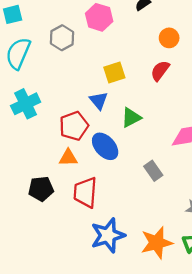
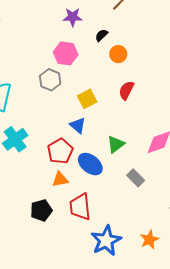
gray hexagon: (62, 38) -> (50, 80), moved
orange circle: (169, 38) -> (118, 54), moved
green triangle: (131, 118) -> (116, 144), moved
orange star: (157, 243) -> (149, 240), size x0.7

